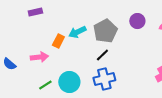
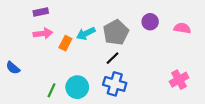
pink arrow: (39, 57) -> (43, 34), moved
blue cross: (104, 79) -> (115, 84), turned 30
green line: (45, 85) -> (51, 90), turned -32

